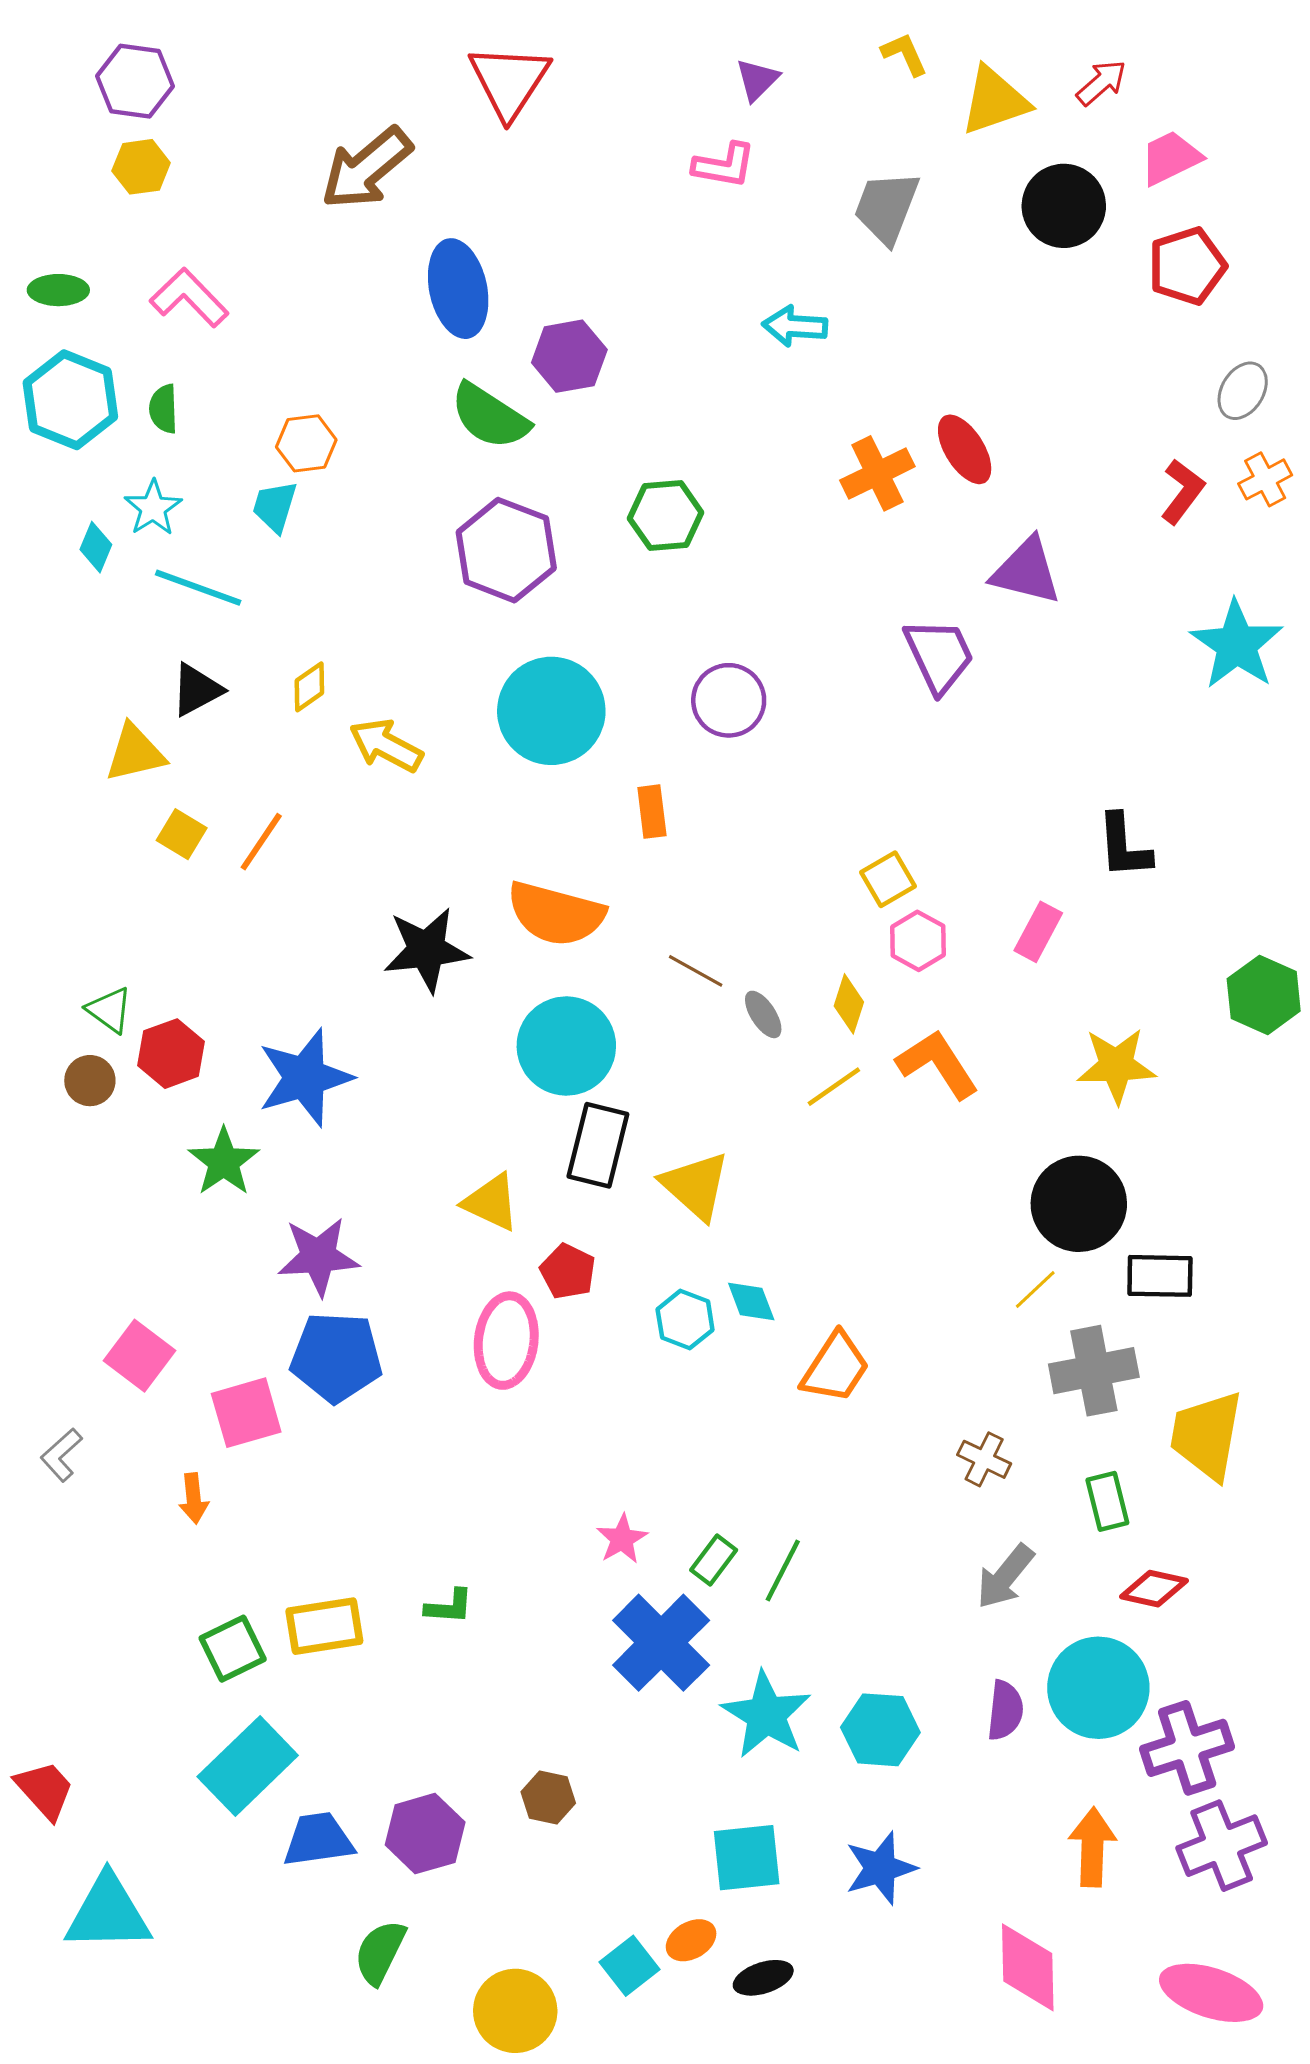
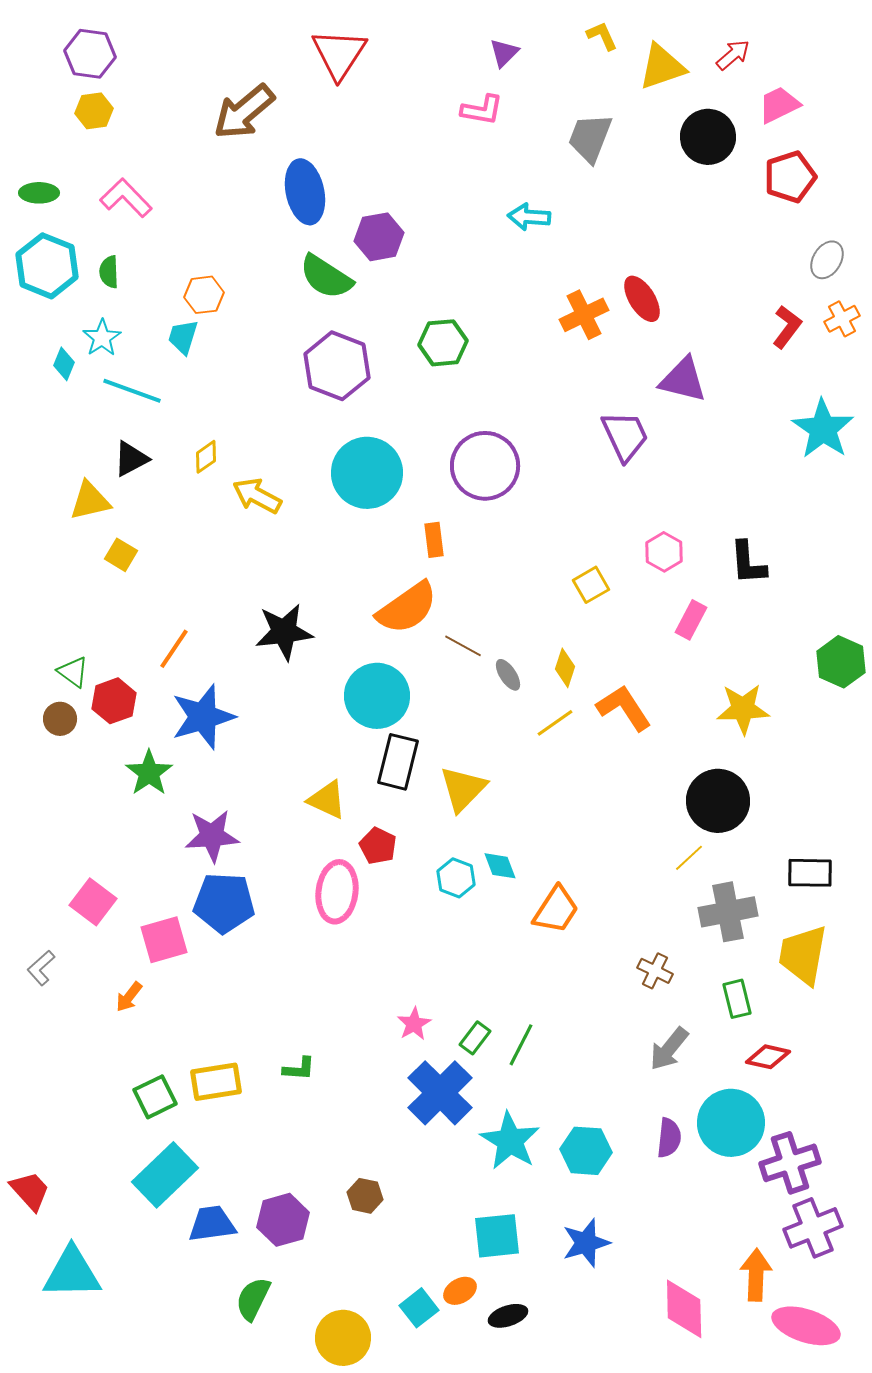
purple circle: (729, 700) -> (485, 466), size x1.4
orange line: (261, 842) -> (174, 649), moved
orange semicircle: (556, 914) -> (407, 608), moved, turned -50
pink hexagon: (918, 941) -> (664, 552), moved
yellow triangle: (696, 1186) -> (463, 789), turned 32
black rectangle: (1160, 1276) -> (810, 873), moved
orange arrow: (194, 1498) -> (129, 997), turned 44
orange arrow: (1092, 1847) -> (756, 1275), moved

